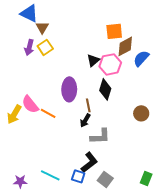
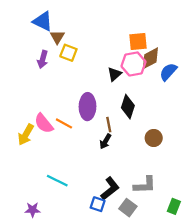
yellow square: (45, 47) -> (68, 53), moved, turned -35
pink hexagon: (110, 64) -> (133, 64), moved
orange line: (48, 113) -> (64, 123), moved
brown circle: (141, 113) -> (154, 138), moved
gray L-shape: (100, 136) -> (145, 185), moved
cyan line: (50, 175) -> (57, 181), moved

